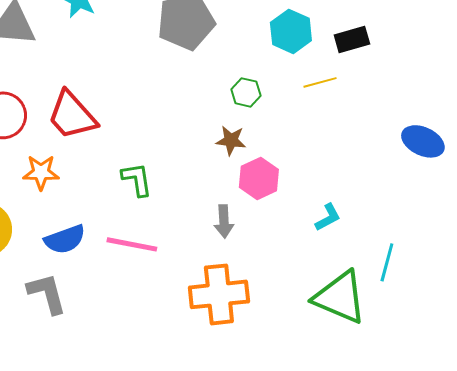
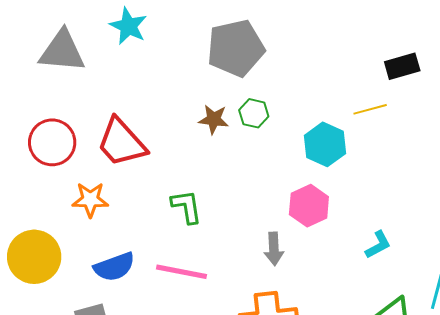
cyan hexagon: (291, 31) -> (325, 144), moved
green hexagon: (246, 92) -> (254, 113), moved
brown star: (231, 140) -> (214, 119), moved

